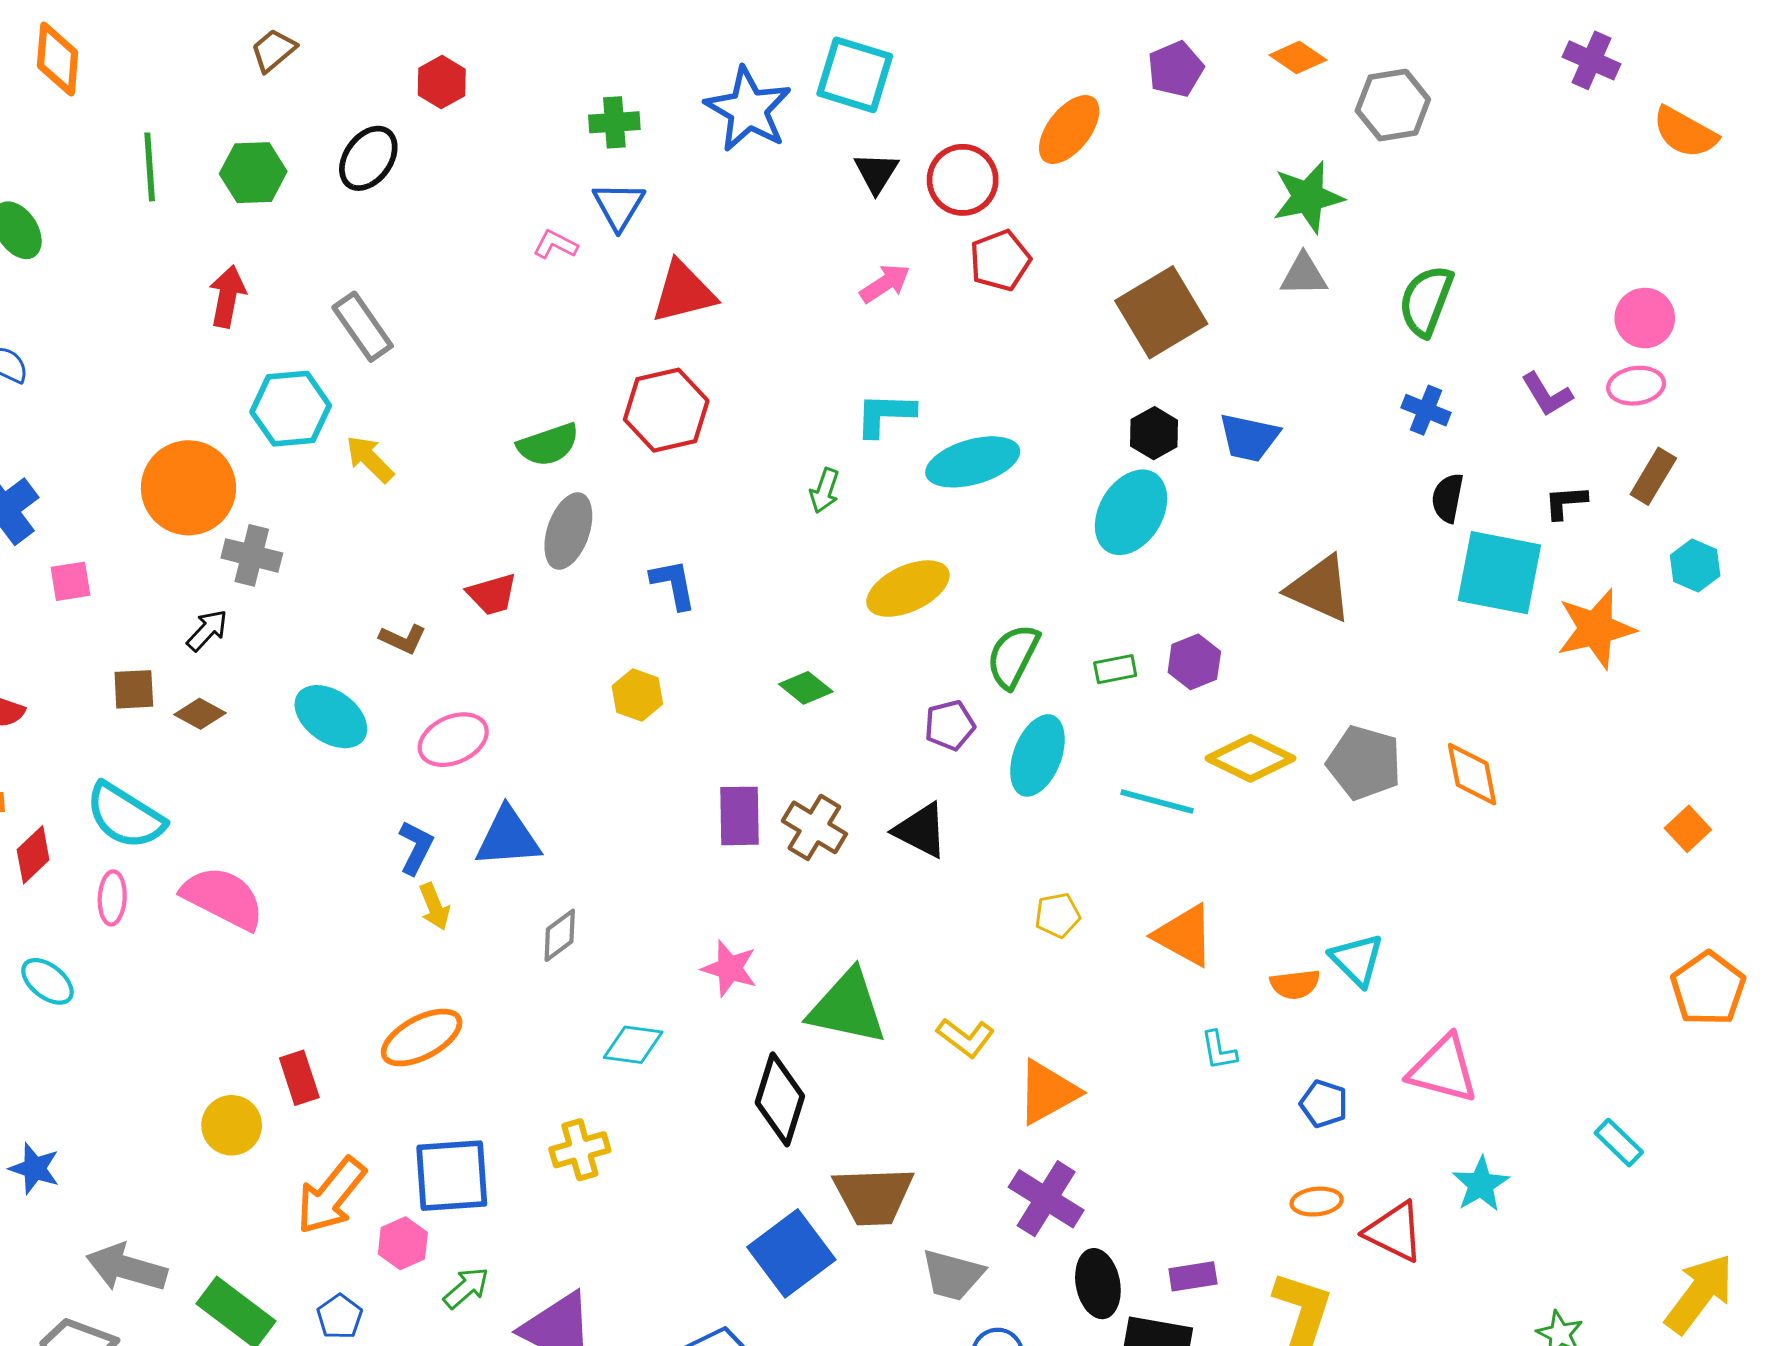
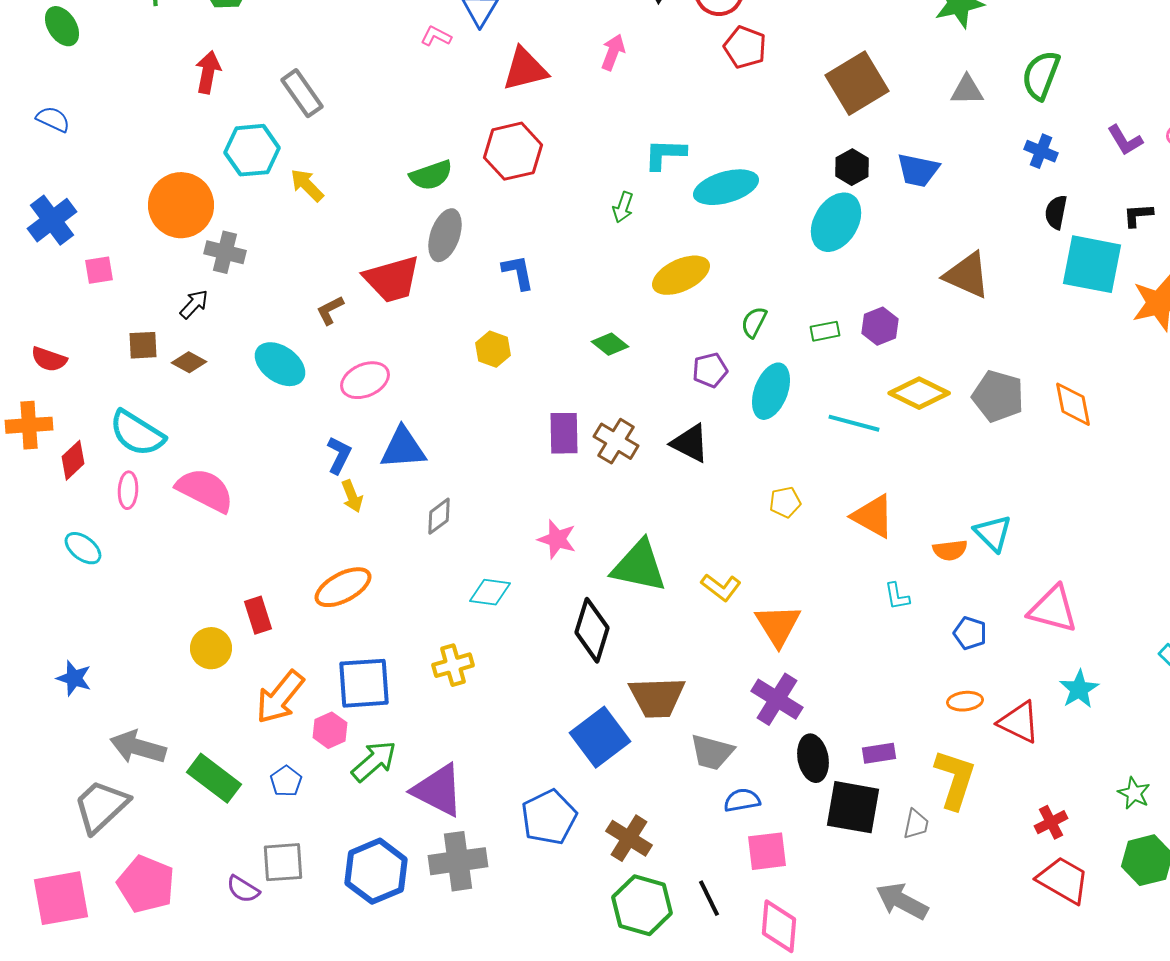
red pentagon: (1000, 260) -> (745, 47), turned -30
gray triangle: (1304, 275) -> (967, 90), moved
pink arrow: (885, 283) -> (613, 52), moved, turned -36
red trapezoid: (492, 594) -> (392, 279), size x1.6
brown L-shape: (403, 639) -> (330, 310), turned 128
green semicircle: (1013, 656) -> (754, 322), size x0.7
orange triangle: (1048, 1092) -> (778, 625), turned -33
green arrow: (466, 1288) -> (374, 761), size x1.4

